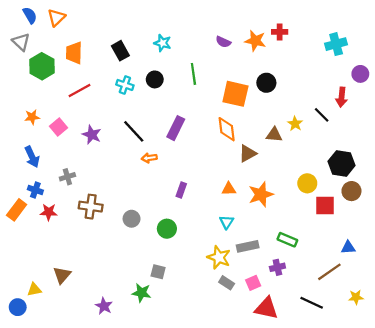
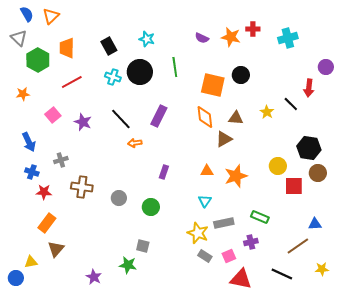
cyan cross: (336, 44) -> (288, 38), moved
black circle: (155, 79) -> (140, 72), size x1.6
orange star: (32, 117) -> (23, 94), moved
brown triangle: (274, 135) -> (236, 118), moved
orange rectangle: (17, 210) -> (47, 223), moved

